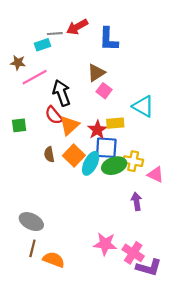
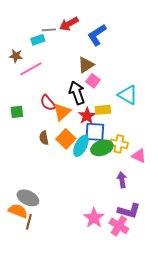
blue L-shape: (109, 39) -> (97, 35), turned 55
black arrow: (62, 93) -> (77, 93), moved
pink star: (105, 244) -> (94, 218), turned 30
orange semicircle: (54, 260) -> (18, 211), moved
purple L-shape: (149, 267) -> (129, 211), moved

